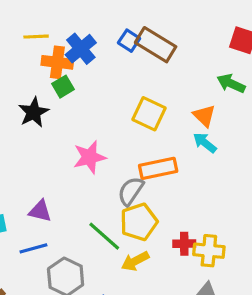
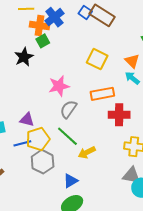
gray semicircle: (131, 191) -> (68, 109), moved
yellow pentagon: (139, 222) -> (38, 139), moved
red cross: (184, 244) -> (119, 115), moved, size x1.5

